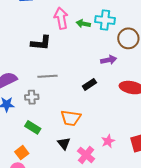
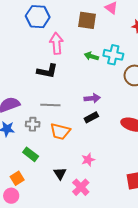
pink arrow: (61, 18) -> (56, 43), moved
purple arrow: (109, 60) -> (92, 98), moved
orange trapezoid: (71, 118) -> (60, 131), moved
pink star: (108, 141) -> (88, 160), moved

